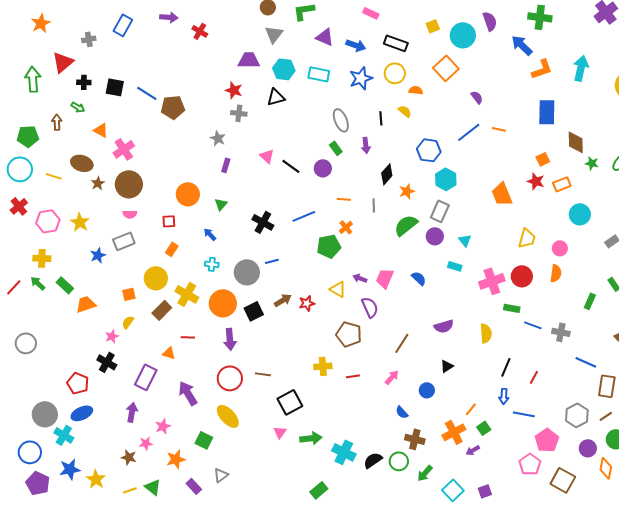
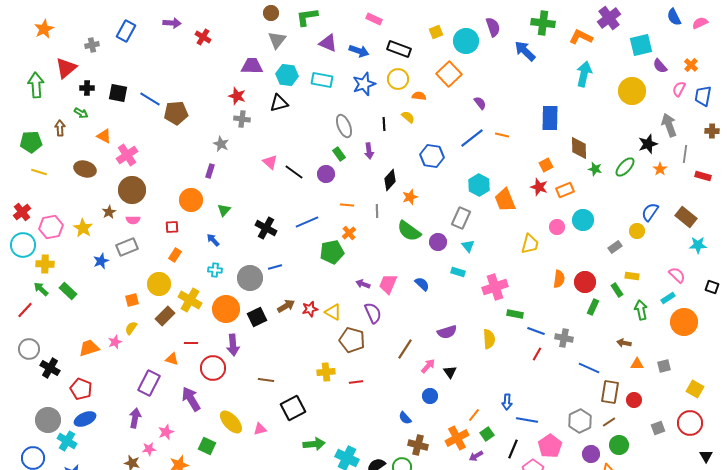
orange L-shape: (542, 69) -> (581, 37), moved, turned -135
purple rectangle: (226, 165) -> (210, 171), moved
cyan circle: (20, 169) -> (23, 245), moved
yellow line: (54, 176) -> (39, 172), moved
cyan hexagon: (446, 179) -> (479, 185), moved
brown star: (98, 183) -> (109, 212), moved
gray rectangle: (440, 211) -> (461, 218), moved
green semicircle: (406, 225) -> (409, 231), turned -105
pink circle: (560, 248) -> (557, 227), moved
red circle: (522, 276) -> (585, 282), moved
red line: (14, 287) -> (25, 310), moved
yellow triangle: (338, 289) -> (333, 312), moved
orange trapezoid: (86, 304) -> (89, 348), moved
black cross: (107, 362) -> (50, 368), moved
black triangle: (447, 366) -> (450, 372), turned -32
black line: (506, 367) -> (513, 449), moved
pink arrow: (392, 377) -> (428, 366), moved
red line: (534, 377) -> (537, 354), moved
red circle: (230, 378) -> (213, 368), moved
pink triangle: (280, 432) -> (260, 429), moved, turned 40

